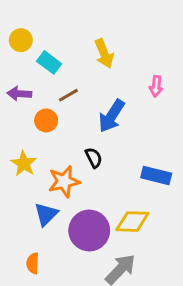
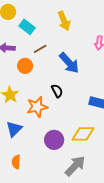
blue arrow: (112, 116) -> (69, 63), turned -75
blue triangle: (46, 214) -> (14, 129), moved
purple circle: (89, 231) -> (54, 140), size x0.7

